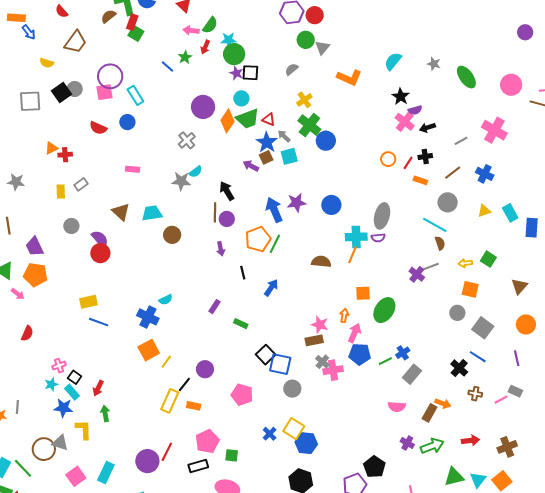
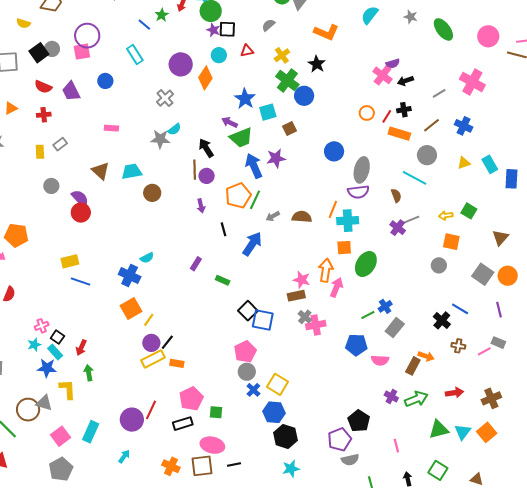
cyan rectangle: (135, 95) -> (135, 55), moved
black star: (401, 97) -> (317, 64), moved
green trapezoid: (248, 119) -> (241, 138), moved
red triangle: (269, 119) -> (247, 51), moved, turned -32
red semicircle: (98, 128) -> (43, 87), moved
gray arrow: (284, 136) -> (273, 216), moved, turned -72
orange triangle: (51, 148) -> (11, 108), moved
brown square: (266, 157) -> (289, 129), moved
orange rectangle: (420, 180) -> (399, 134), size x1.5
blue circle: (331, 205) -> (334, 151), moved
cyan cross: (356, 237) -> (348, 221), moved
purple semicircle: (378, 238) -> (358, 192), size x1.5
brown semicircle: (440, 243) -> (396, 196), moved
purple trapezoid: (35, 247) -> (71, 91), moved
blue arrow: (271, 288) -> (252, 244), size x1.4
orange arrow: (344, 316) -> (326, 270), size x1.6
gray square: (483, 328) -> (483, 274), moved
blue pentagon: (360, 354) -> (356, 345), moved
purple circle: (205, 369) -> (151, 343), moved
gray circle: (292, 389) -> (247, 372), moved
pink pentagon: (242, 395) -> (245, 352), moved, turned 30
yellow rectangle: (170, 401) -> (153, 359), turned 40
blue hexagon: (306, 443) -> (274, 412), moved

